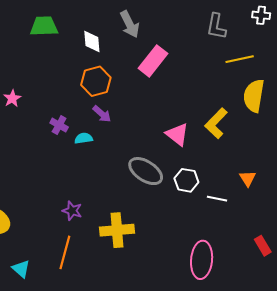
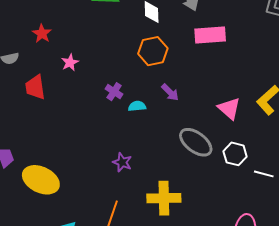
pink rectangle: (153, 61) -> (210, 35), turned 44
purple arrow: (102, 114) -> (170, 92), moved
purple star: (72, 211) -> (122, 162), moved

